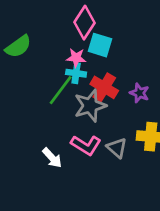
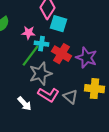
pink star: (76, 58) -> (28, 33), moved
purple star: (139, 93) -> (86, 58), size x1.5
gray star: (90, 106) -> (40, 74), moved

